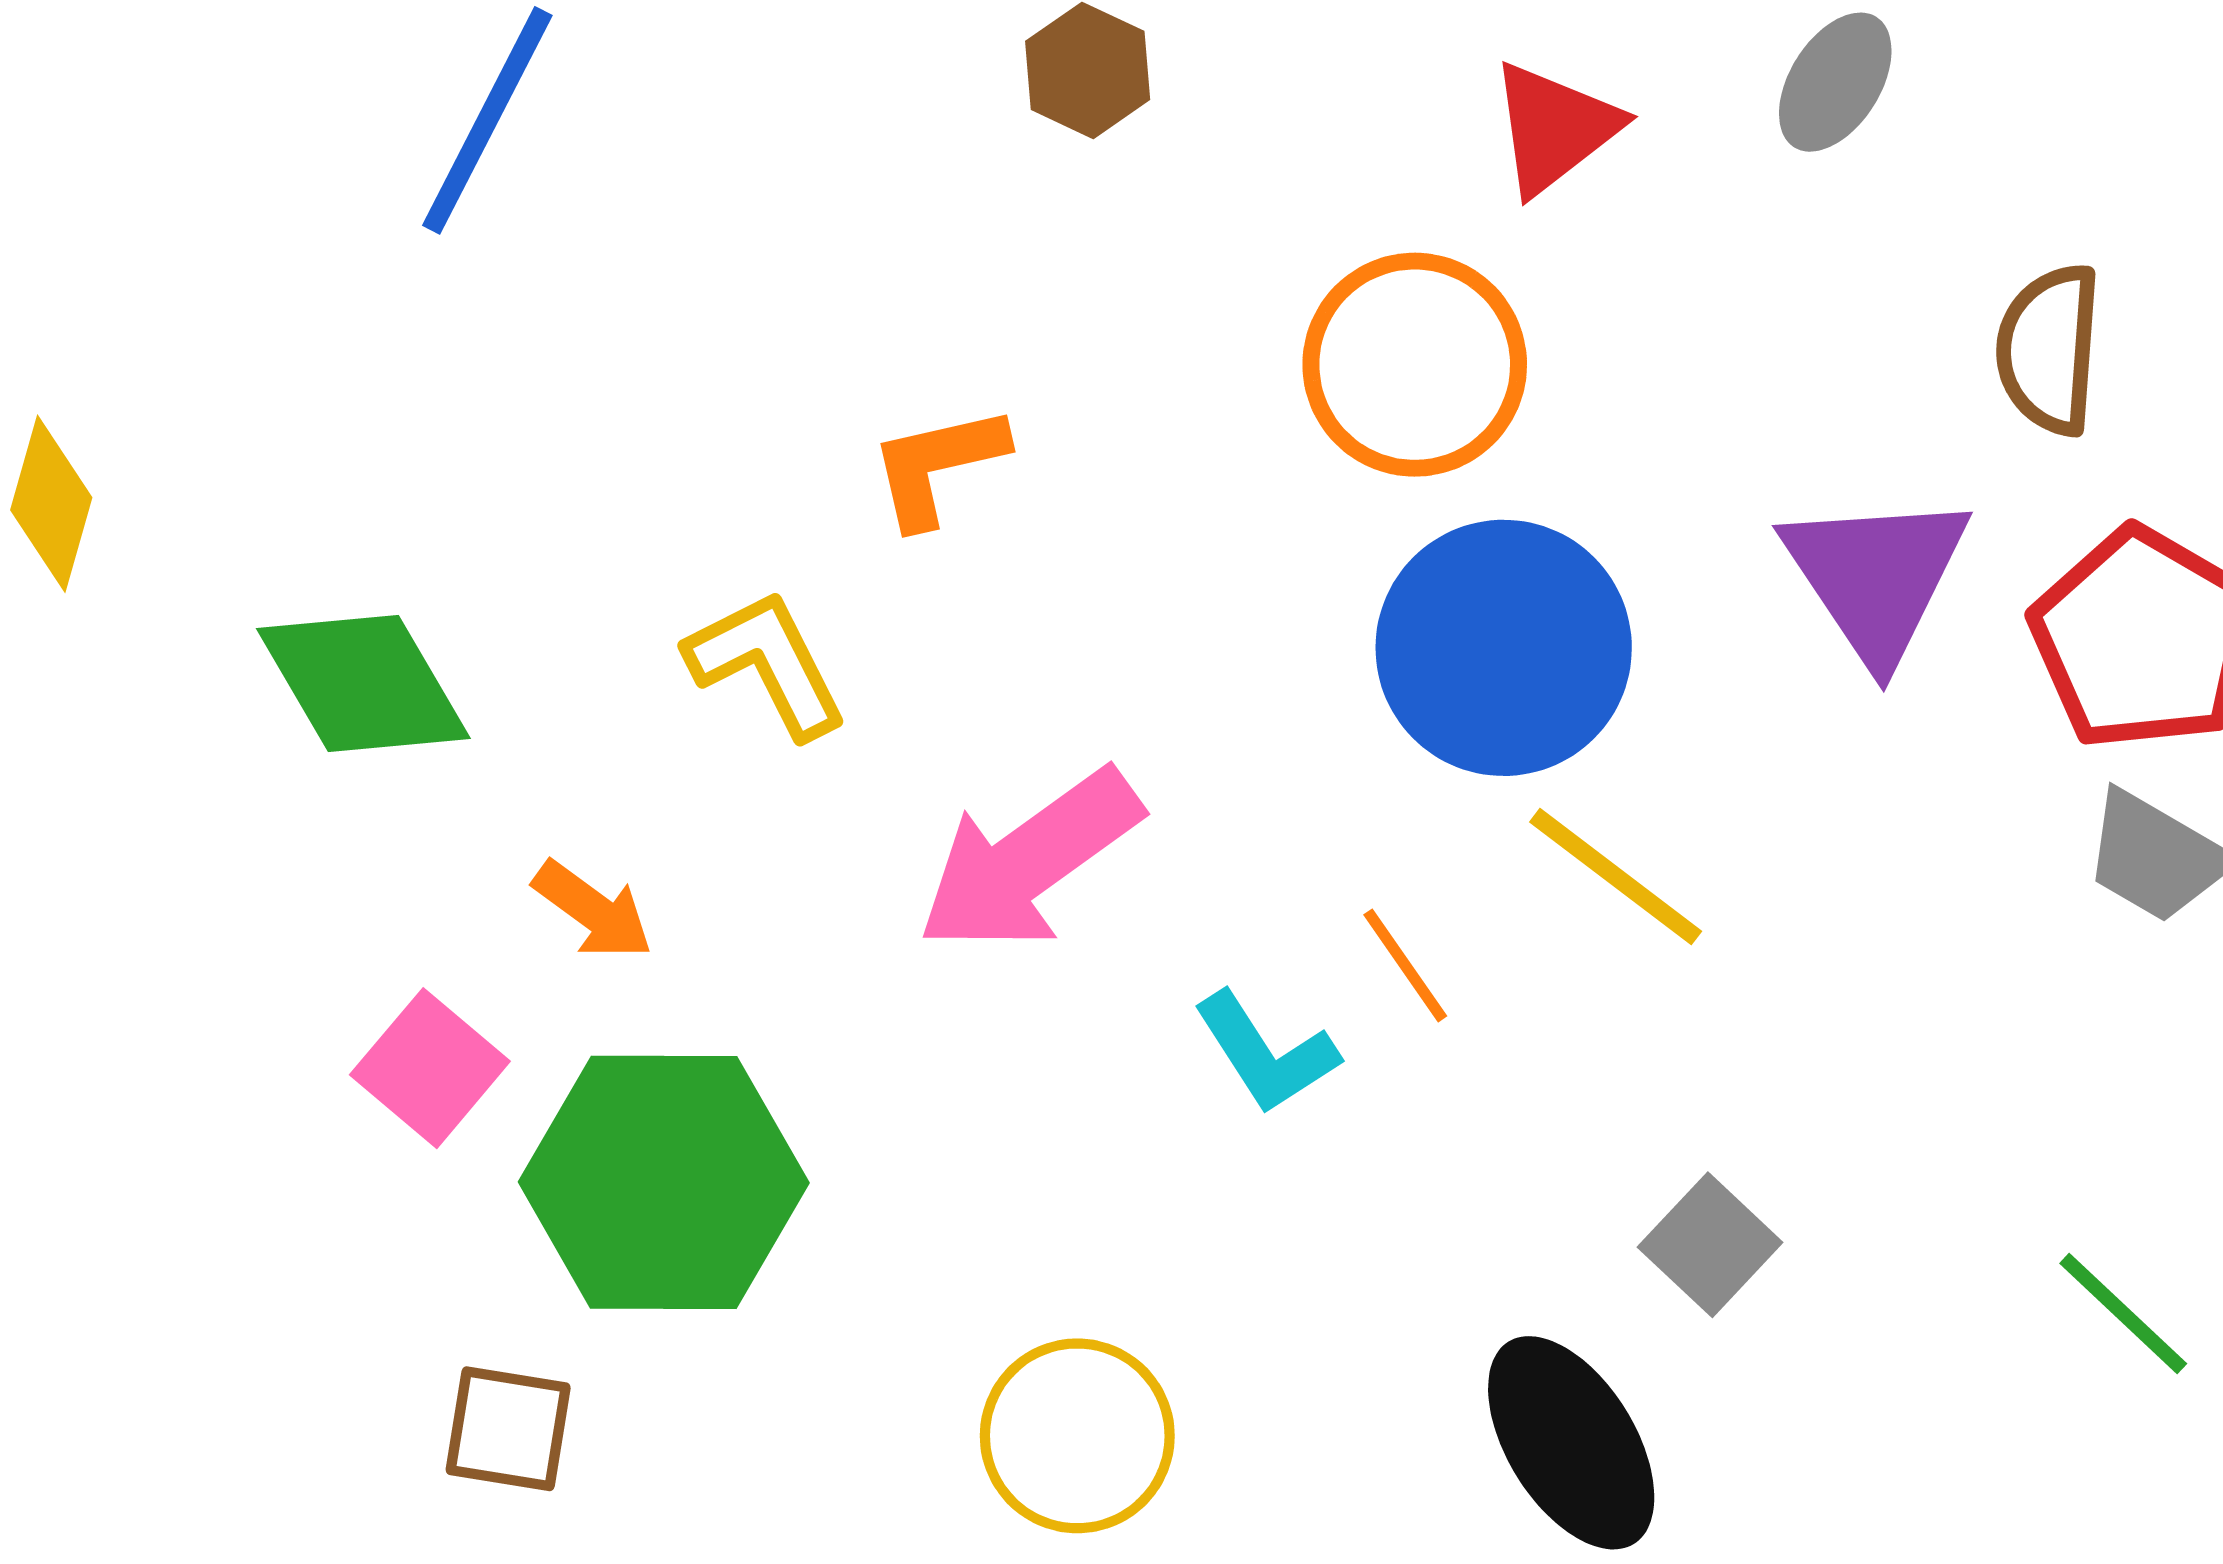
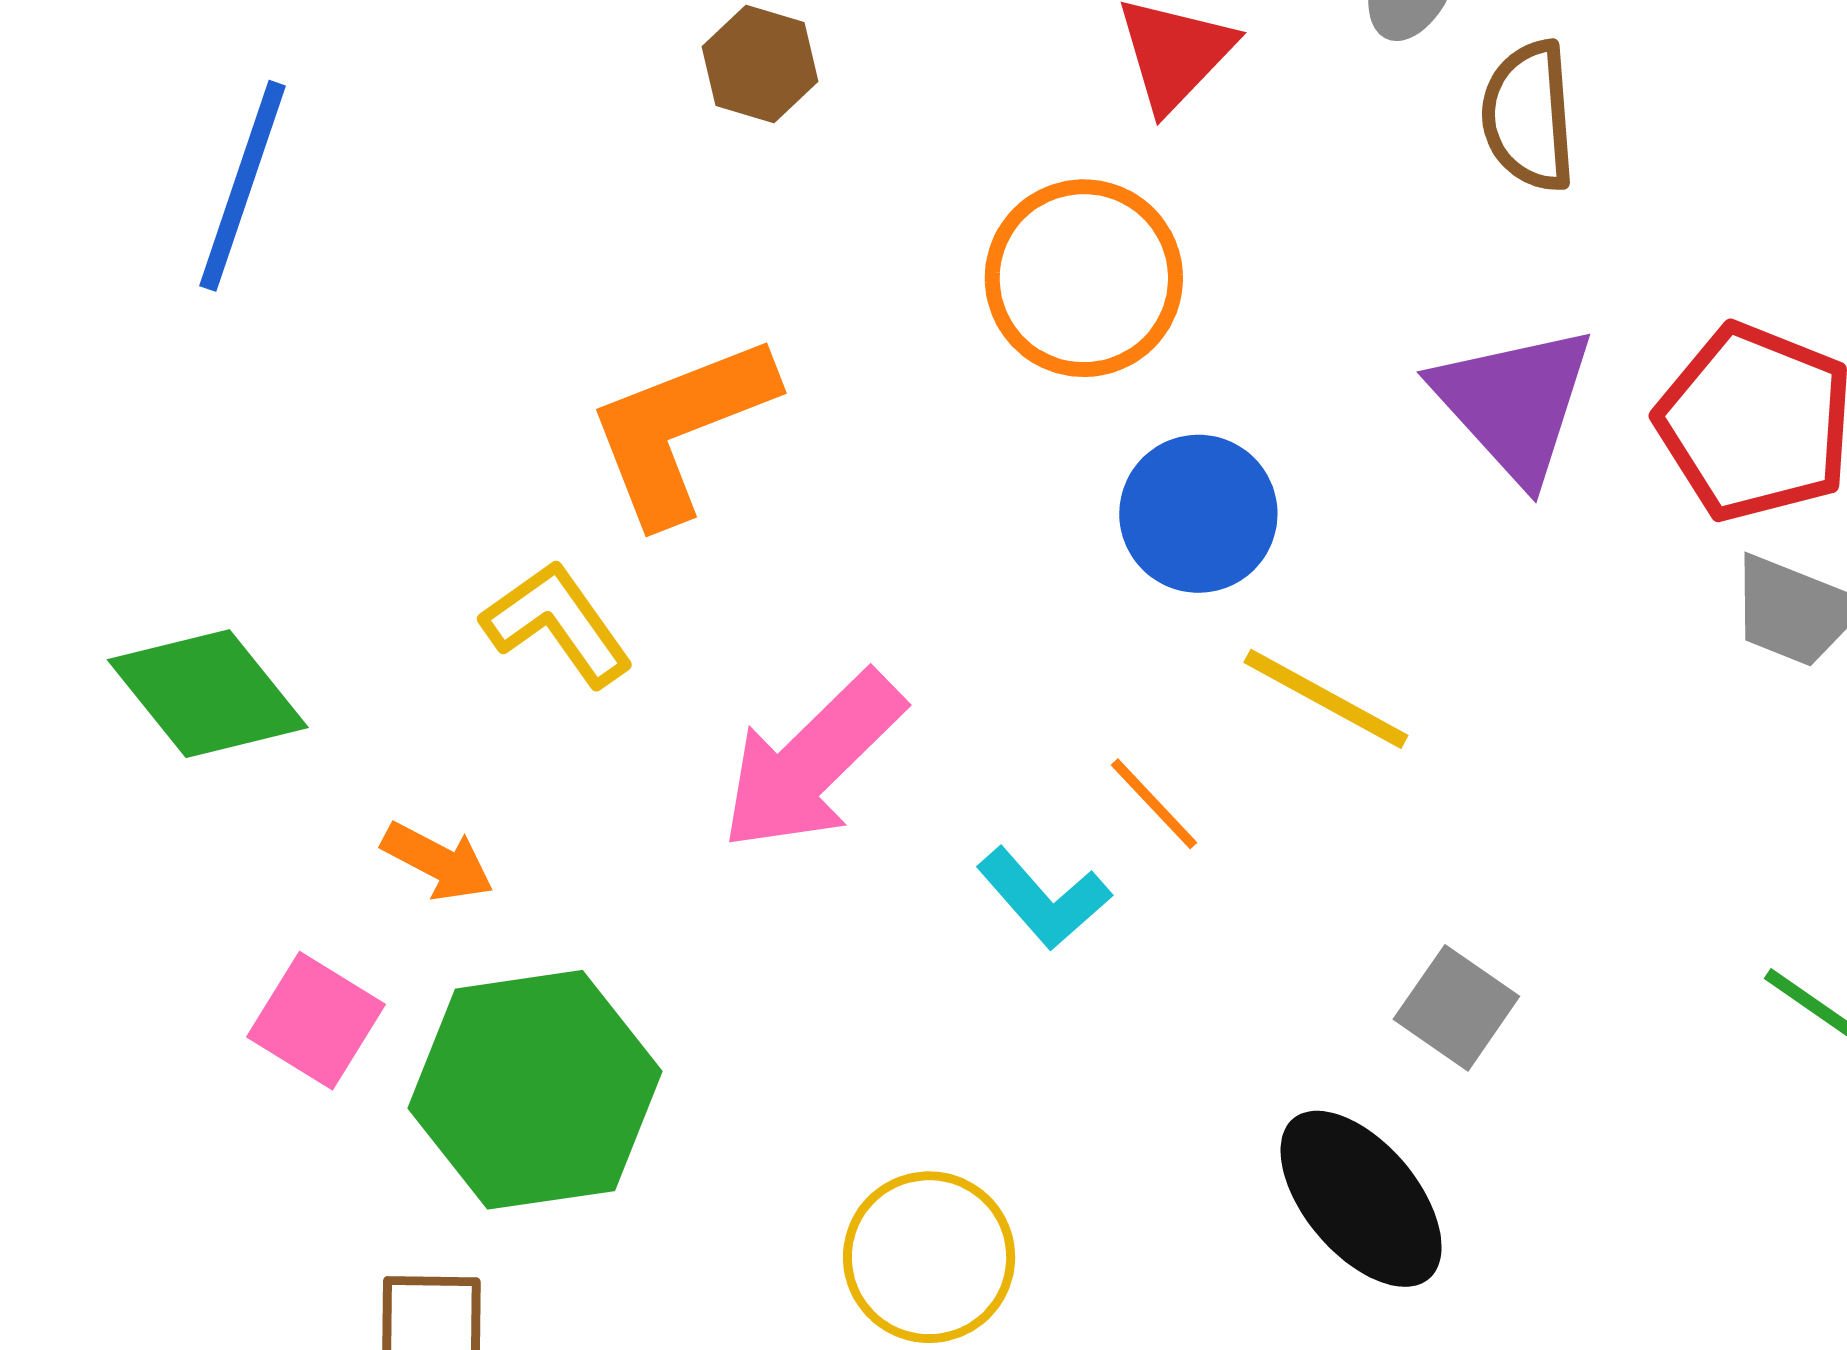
brown semicircle: (2049, 349) -> (1529, 116), moved
orange L-shape: (938, 466) -> (681, 428), size x1.6
blue circle: (1504, 648) -> (1198, 514), size x0.7

